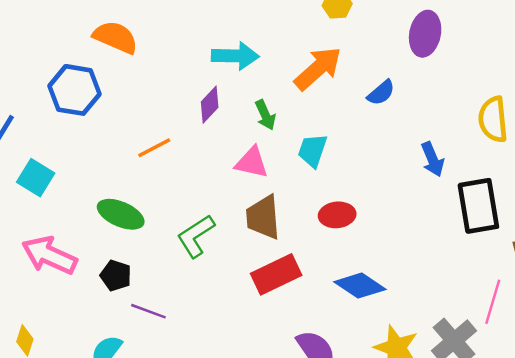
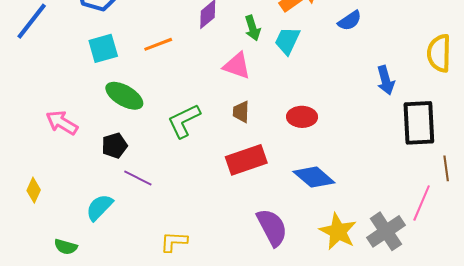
cyan trapezoid: (313, 150) -> (287, 41), moved
cyan square: (36, 178) -> (103, 48), moved, turned 36
brown trapezoid: (263, 217) -> (241, 112), size x0.6
pink arrow: (49, 255) -> (62, 123), size x0.7
black pentagon: (116, 276) -> (114, 146), turned 30

